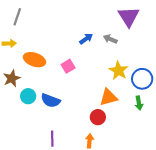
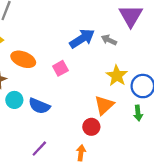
blue arrow: (86, 39) -> (82, 39), size x1.6
orange triangle: (108, 97) -> (104, 105), turned -30
purple line: (52, 139) -> (39, 149), turned 42

